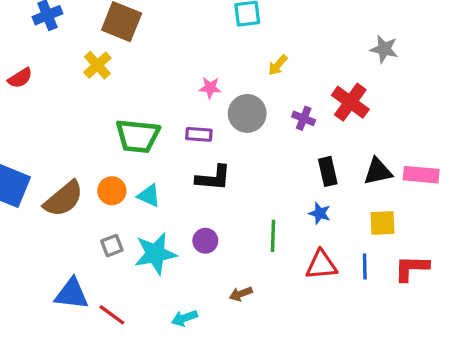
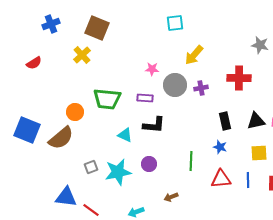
yellow arrow: (278, 65) -> (194, 55), size x1.5
red cross: (350, 102) -> (239, 78), turned -35
purple cross: (304, 118) -> (201, 88), moved, turned -32
orange circle: (112, 191) -> (75, 112), moved
cyan triangle: (149, 196) -> (125, 135), moved

